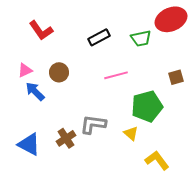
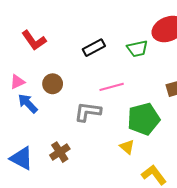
gray L-shape: (93, 124) -> (88, 112), moved

